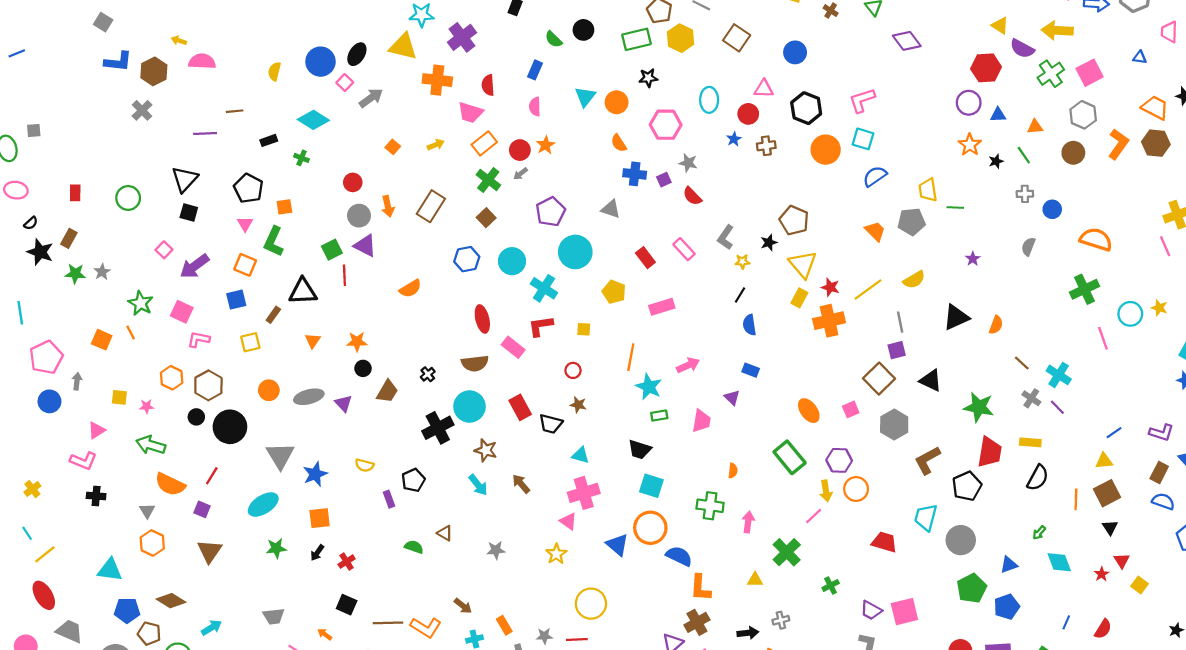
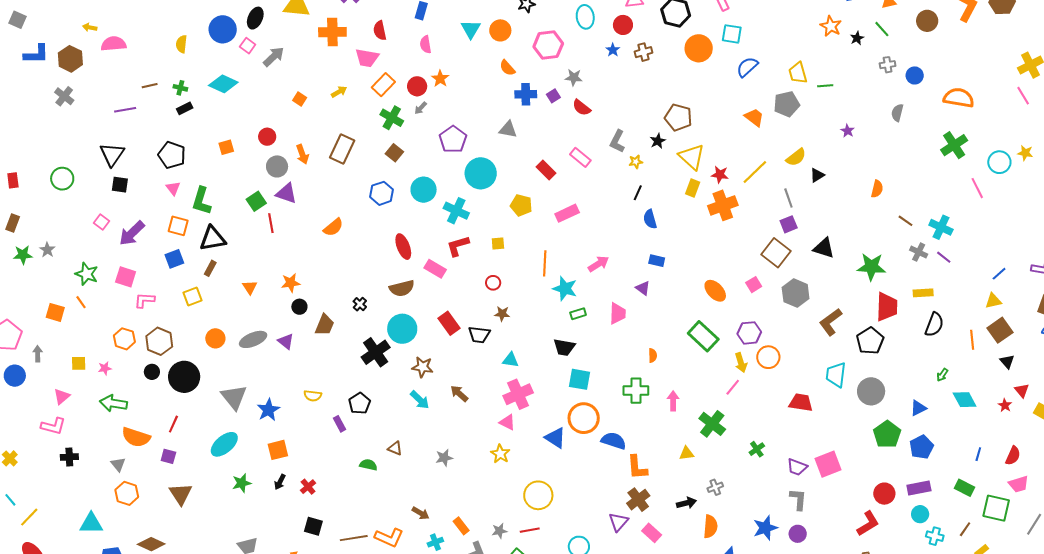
green cross: (301, 158) -> (180, 88), moved
orange square: (284, 207) -> (226, 147), moved
black triangle: (303, 291) -> (213, 239), moved
black triangle: (956, 317) -> (817, 175), moved, size x0.6

